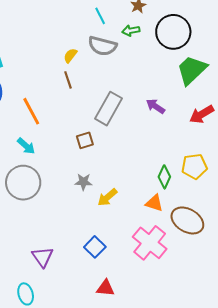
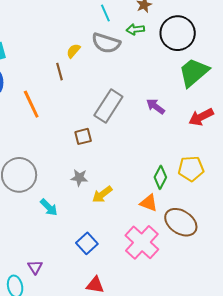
brown line: (68, 80) -> (60, 72), moved
cyan arrow: (26, 146) -> (49, 207), moved
purple triangle: (43, 257) -> (35, 267), moved, size x0.7

